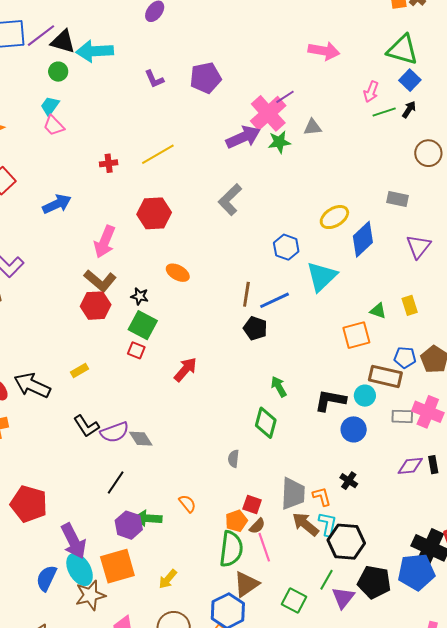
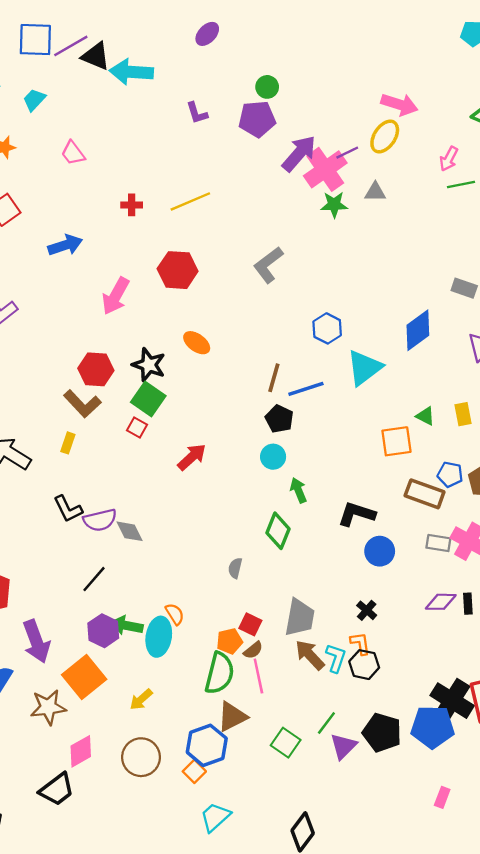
green circle: (58, 72) -> (267, 87), moved
cyan trapezoid: (50, 106) -> (34, 100), moved
purple arrow: (243, 137) -> (299, 153), moved, turned -32
yellow ellipse: (334, 217) -> (385, 137), moved, turned -32
brown L-shape: (100, 281) -> (82, 404), moved
black star: (140, 296) -> (149, 365), size x1.6
yellow rectangle: (80, 370) -> (68, 443), turned -48
cyan circle: (365, 396) -> (273, 457), moved
orange L-shape: (322, 497) -> (360, 643), moved
black hexagon: (346, 542) -> (364, 665), moved, size x0.7
orange square: (117, 566) -> (84, 677), turned -30
cyan ellipse: (80, 569) -> (159, 637), moved, turned 32

